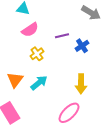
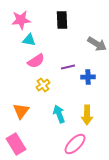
blue cross: (82, 46) -> (88, 77), turned 32
cyan arrow: (39, 83) -> (59, 114), moved, turned -72

